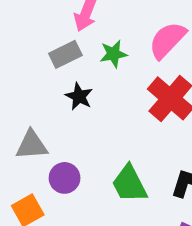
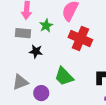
gray rectangle: (65, 54) -> (23, 33), turned 49
green trapezoid: (129, 184) -> (64, 76), moved

